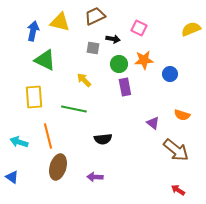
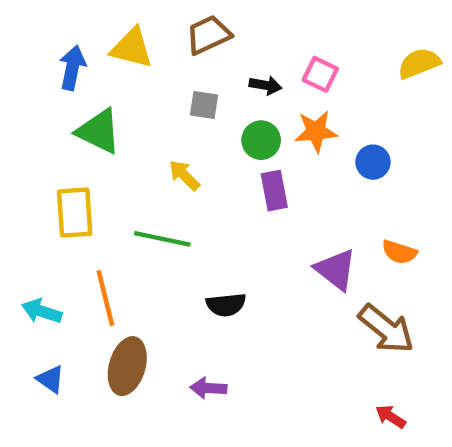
pink square: (139, 28) -> (320, 74), moved
black arrow: (113, 39) -> (265, 85), moved
purple triangle: (153, 123) -> (336, 270), size x1.5
blue triangle: (12, 177) -> (50, 379), moved

